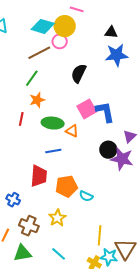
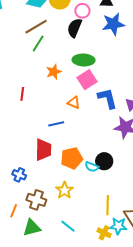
pink circle: (60, 41) -> (82, 11), moved
black semicircle: (79, 73) -> (74, 28), moved
green line: (32, 78) -> (38, 43), moved
orange star: (37, 100) -> (54, 72), moved
blue L-shape: (105, 112) -> (107, 98), moved
green ellipse: (53, 123) -> (84, 60), moved
black circle: (108, 150) -> (104, 161), moved

